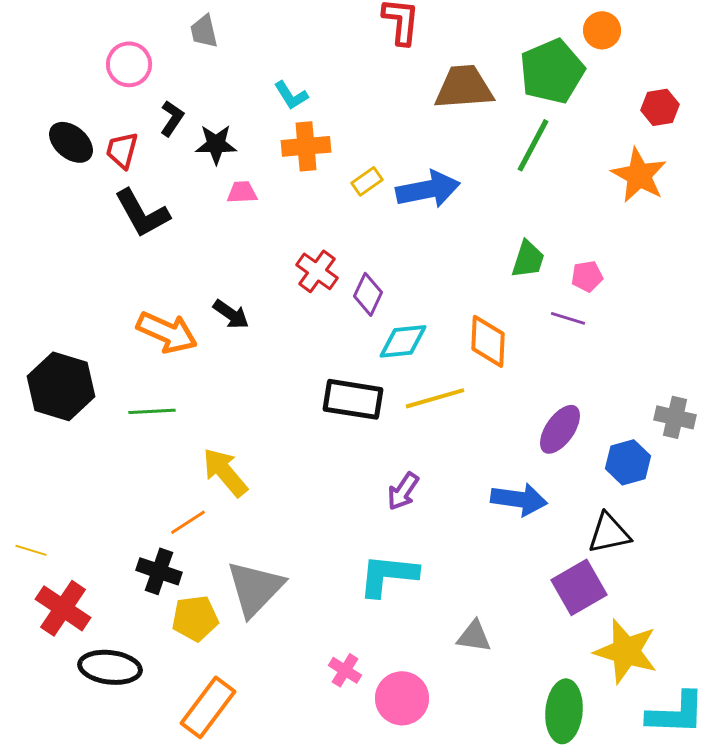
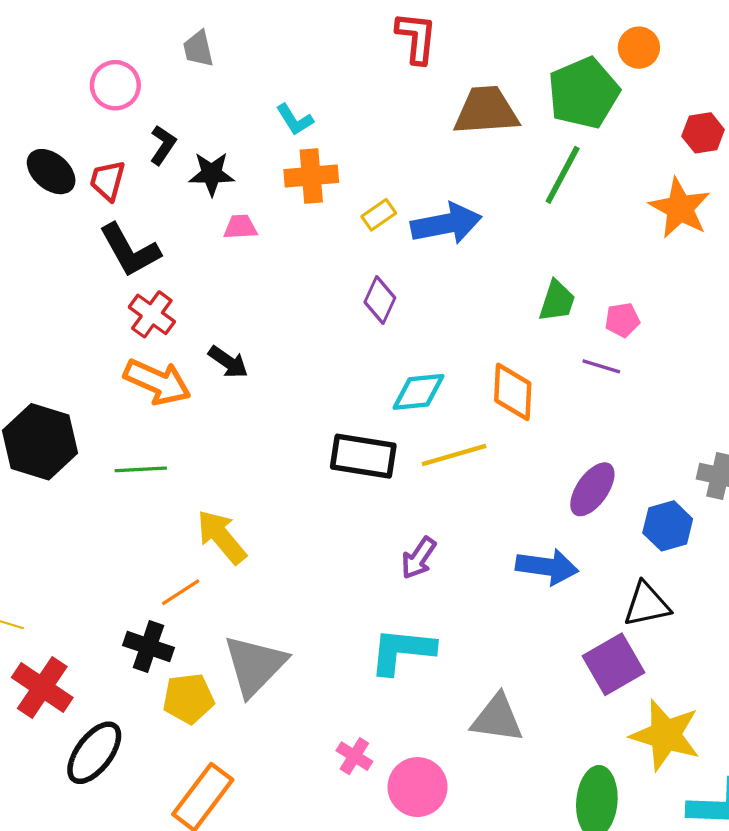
red cross: (317, 271) -> (152, 314), moved
purple diamond: (368, 294) -> (380, 300), moved
gray triangle: (474, 636) -> (497, 718), size x1.4
black ellipse: (110, 667) -> (94, 753), turned -60

